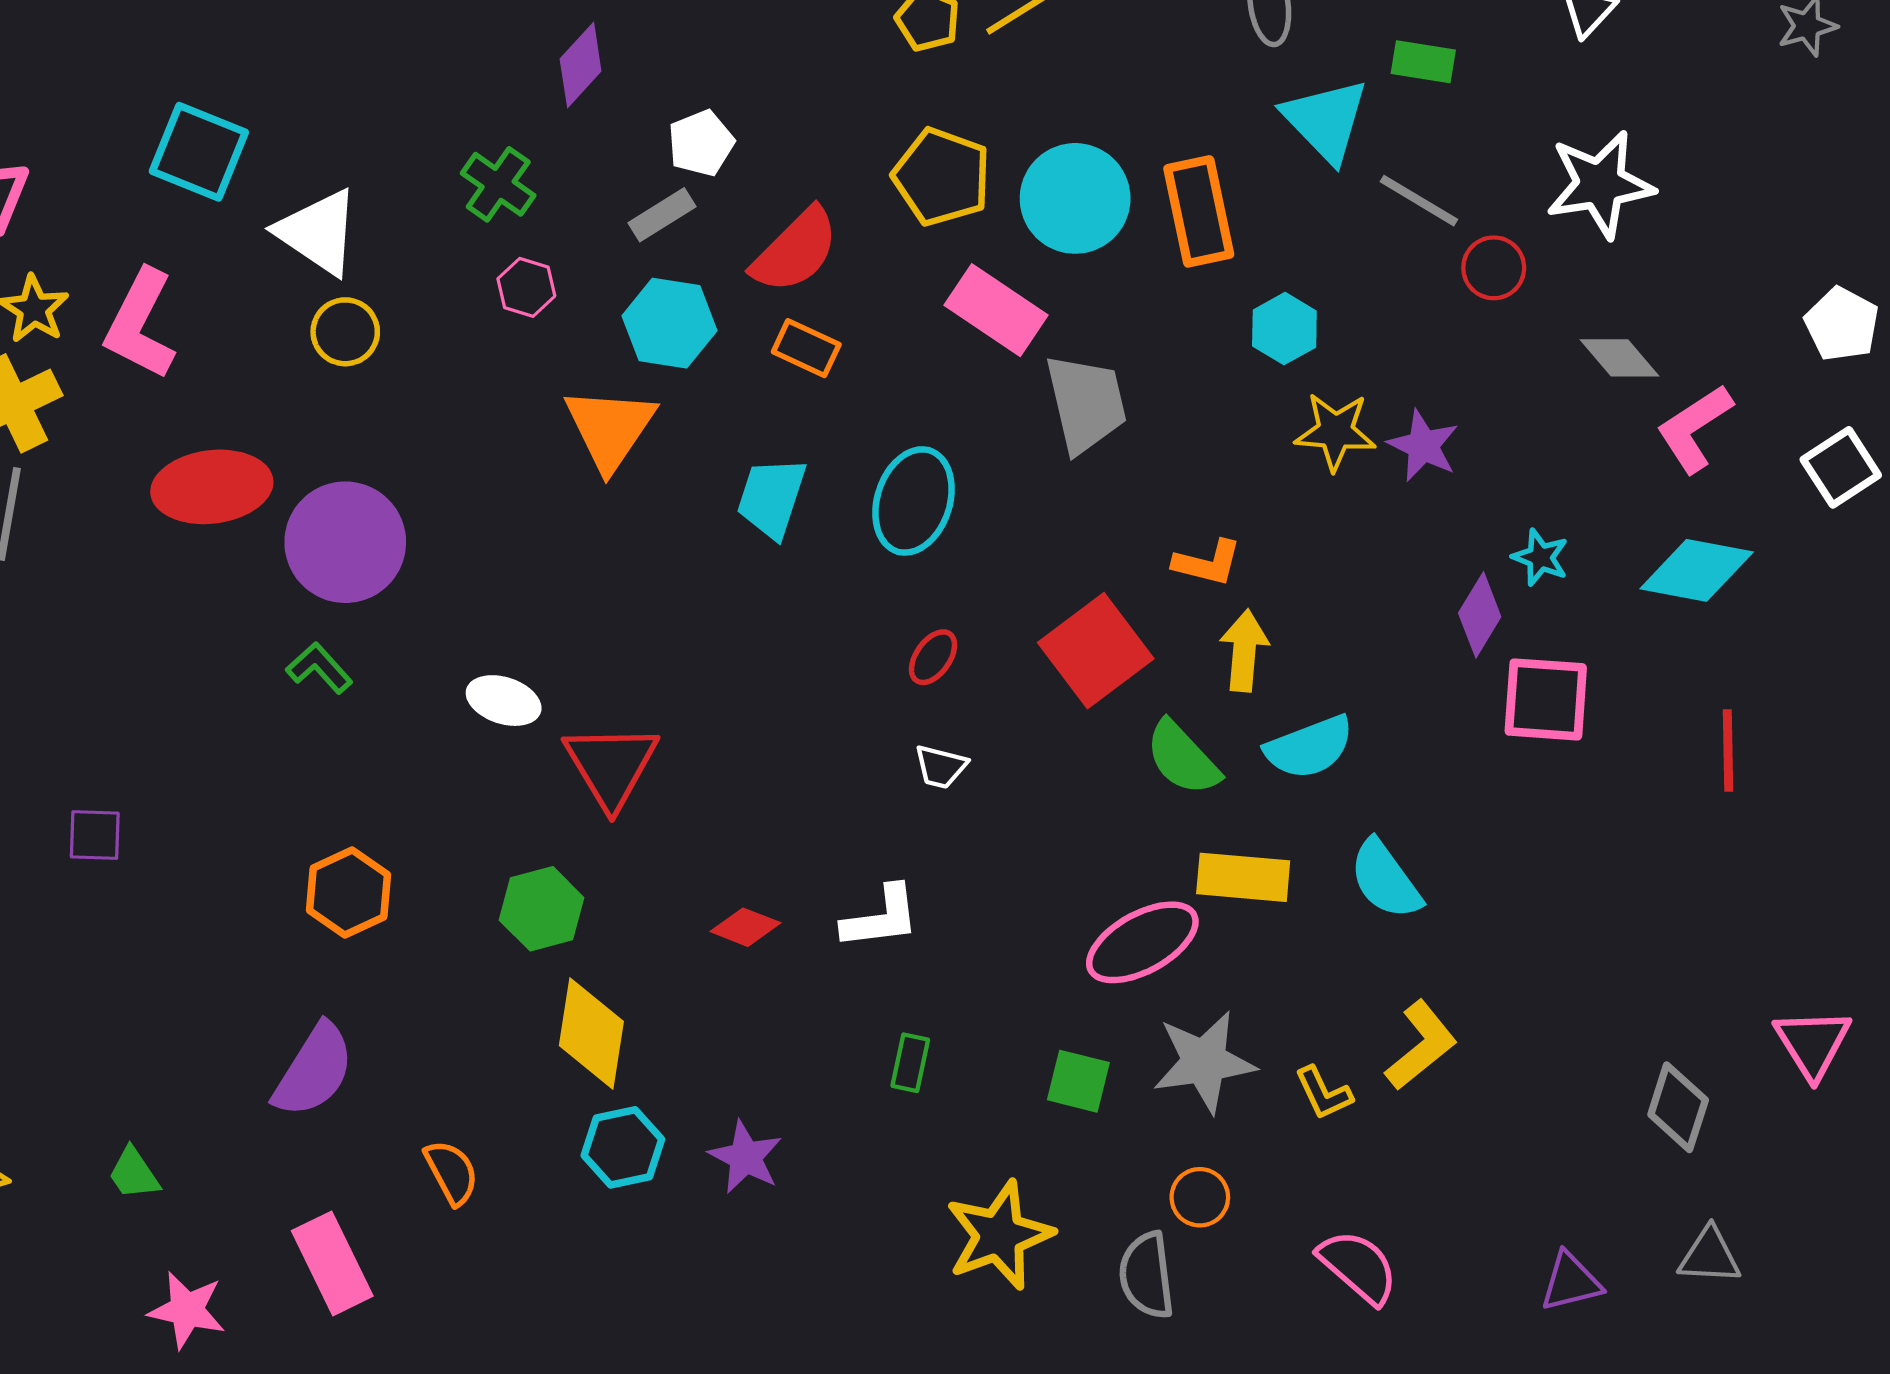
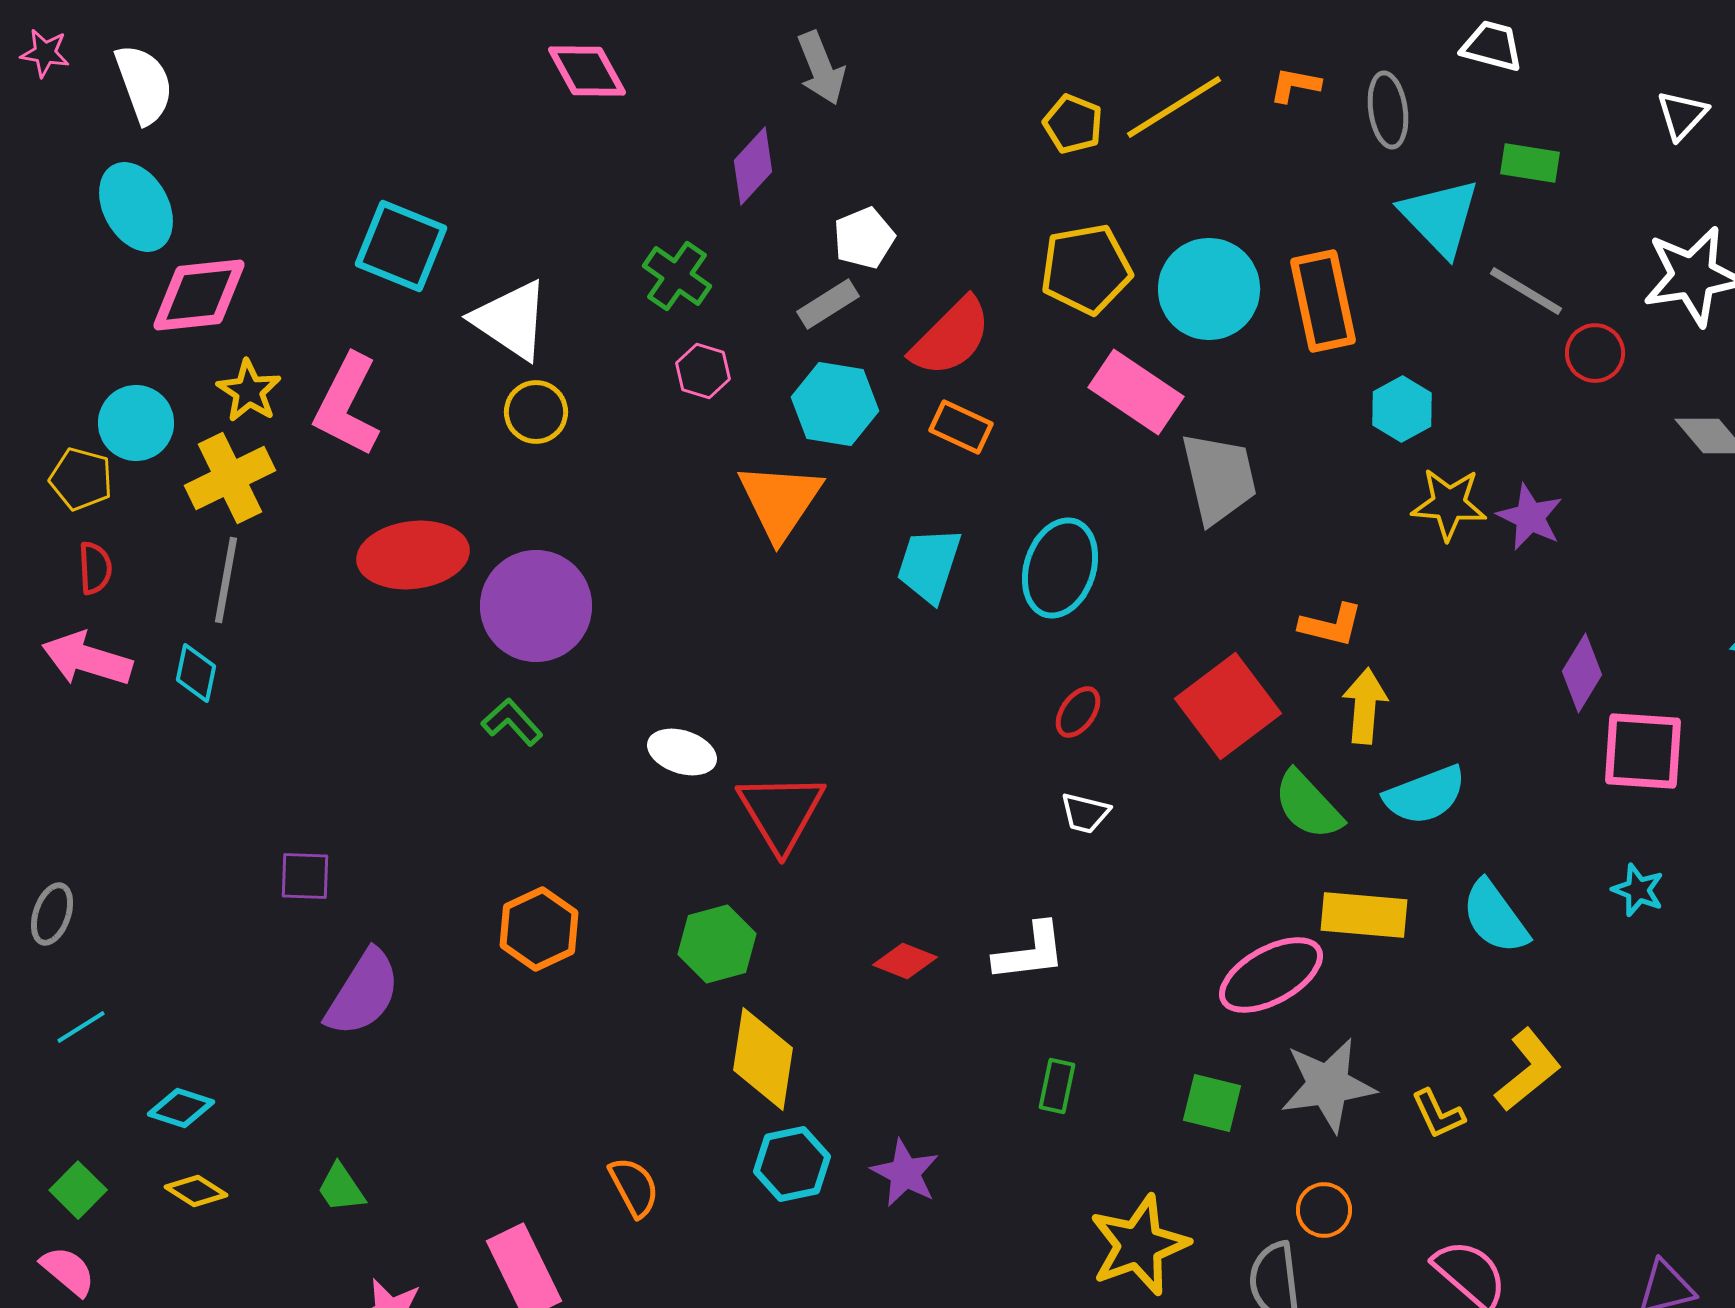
yellow pentagon: (942, 177) -> (1086, 269), turned -30
cyan star: (1540, 557) -> (1638, 890), moved
purple semicircle: (314, 1070) -> (363, 993), moved

